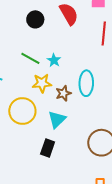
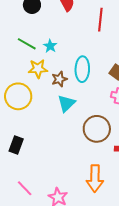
cyan triangle: (57, 119) -> (66, 103), moved
black rectangle: (48, 148) -> (16, 145), moved

